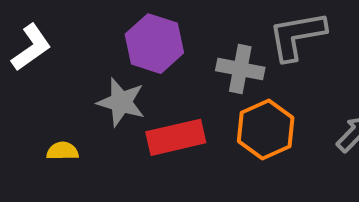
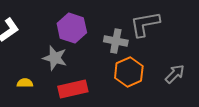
red rectangle: (176, 137) -> (73, 89), moved

